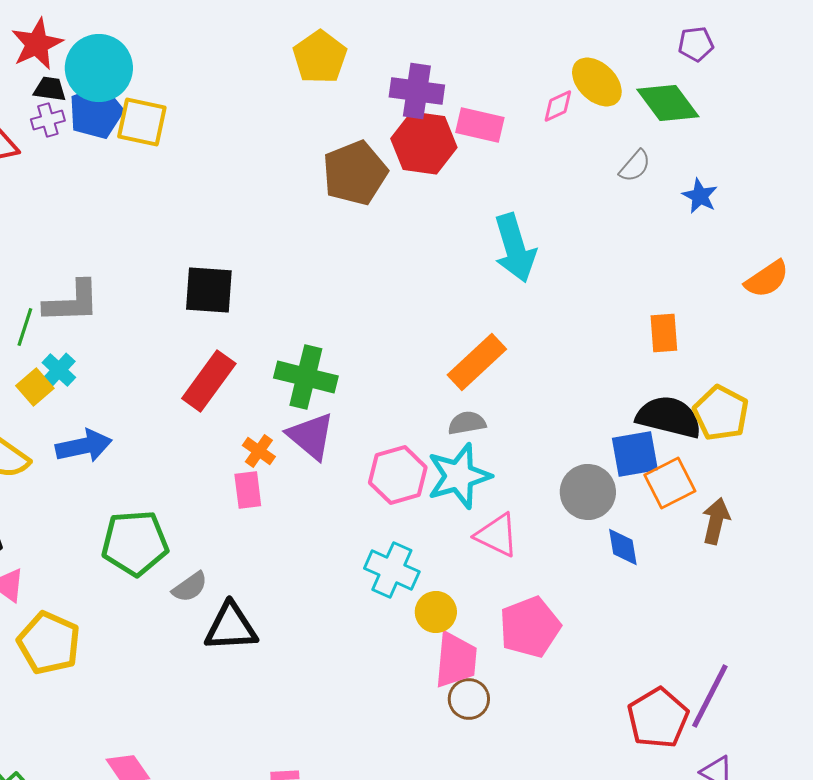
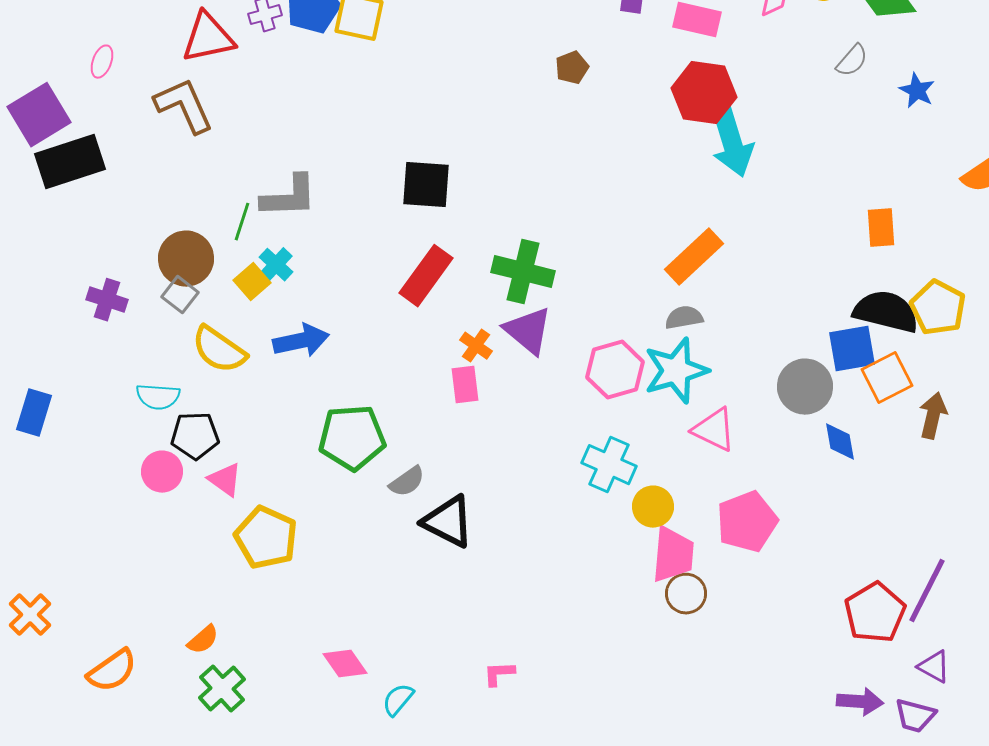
red hexagon: (424, 143) -> (704, 93), moved
brown pentagon: (355, 173) -> (572, 68), size x0.5
black triangle: (231, 627) -> (448, 522), turned 30

